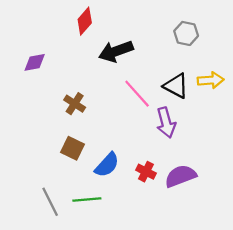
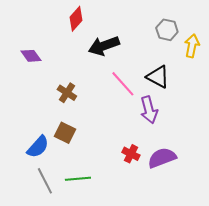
purple diamond: (35, 62) -> (31, 56), turned 65
yellow arrow: (211, 80) -> (192, 46), moved, turned -75
blue semicircle: (107, 165) -> (38, 147), moved

